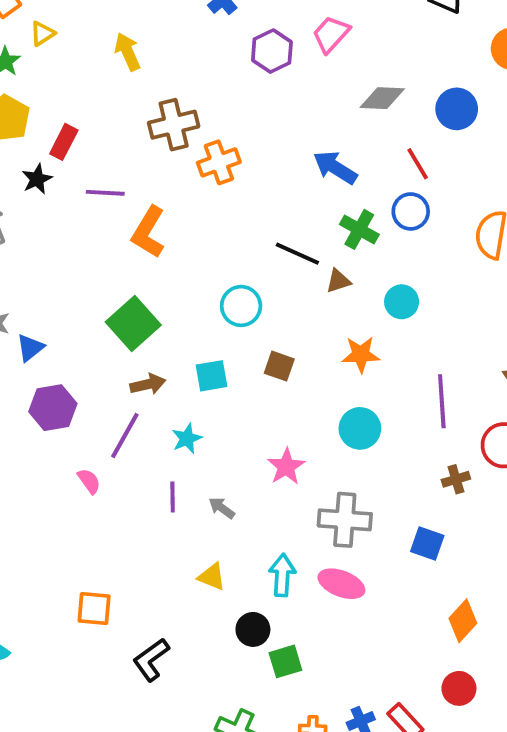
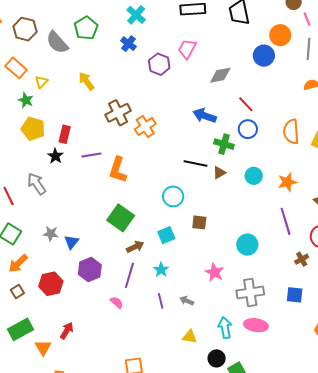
blue circle: (457, 109) -> (264, 56), moved
orange star: (361, 354) -> (287, 182), moved

